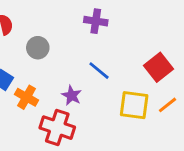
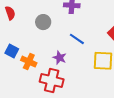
gray circle: (38, 48) -> (43, 22), moved

